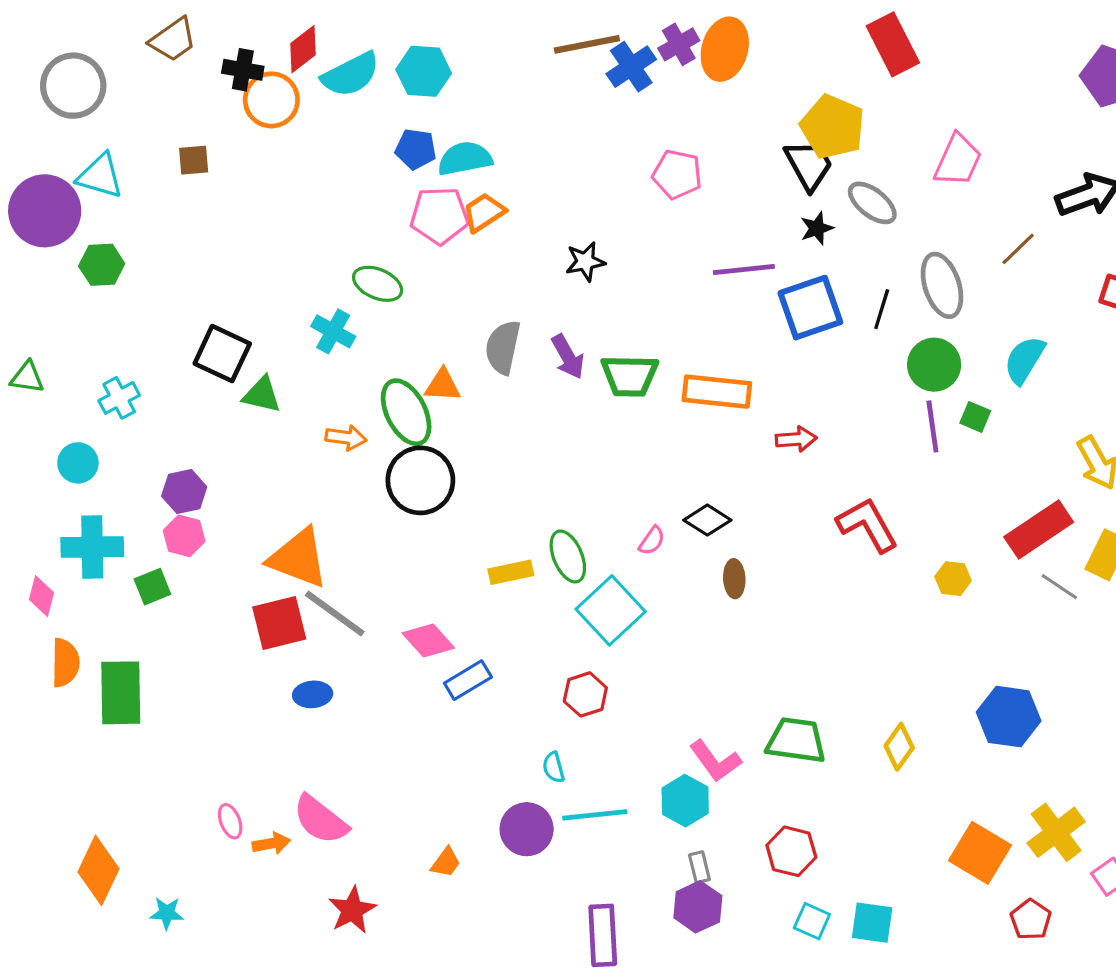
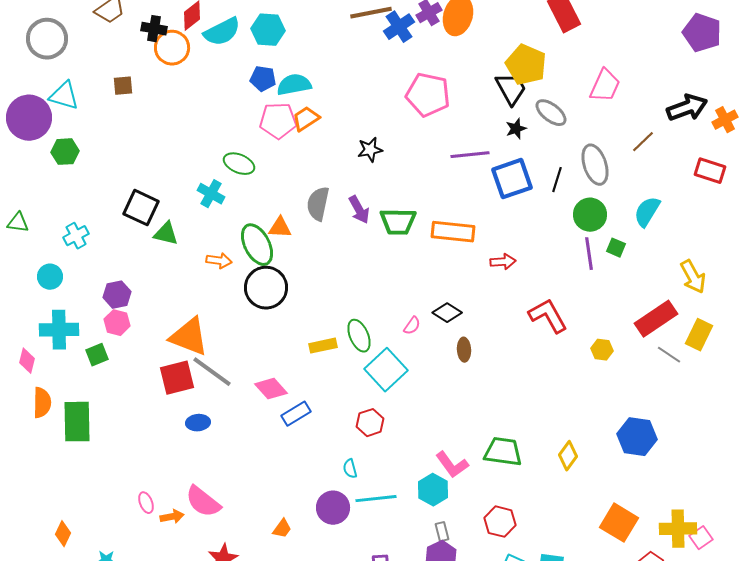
pink pentagon: (677, 174) -> (428, 95), size x1.4
yellow cross: (1056, 832) -> (678, 529), moved, turned 36
orange diamond: (99, 870) -> (63, 534), size x0.6

